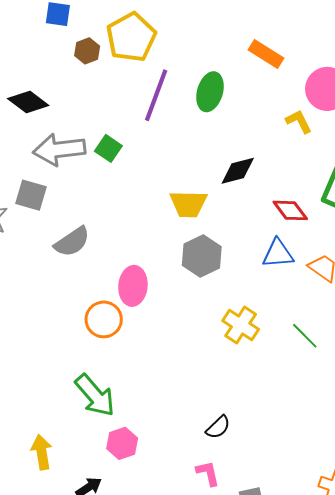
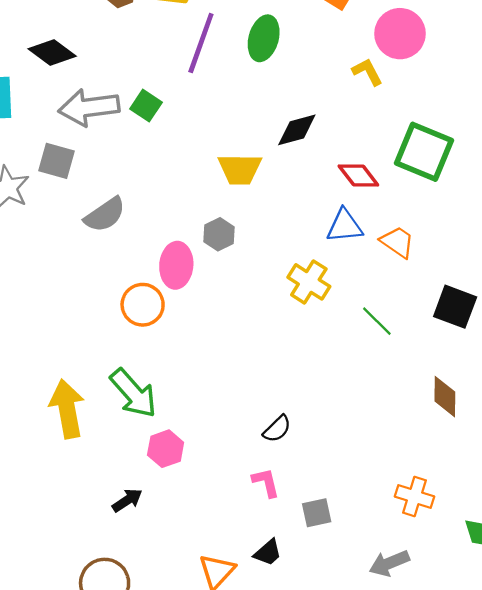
gray hexagon: (202, 256) -> (219, 234), moved, size x0.7
yellow cross: (241, 325) -> (309, 282), moved
yellow arrow: (42, 452) -> (67, 409), moved, size x1.4

